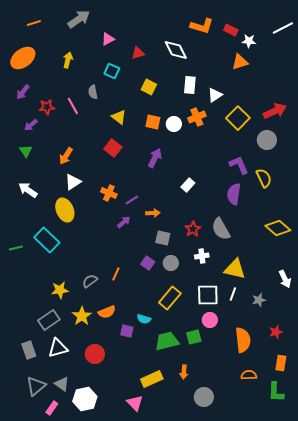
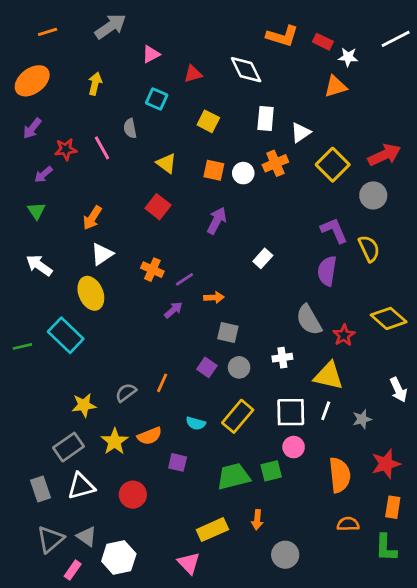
red star: (193, 229) -> (344, 335), moved
cyan semicircle: (144, 319) -> (196, 423), moved
red star: (276, 332) -> (386, 464), size x1.5

